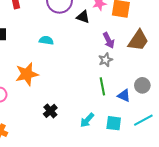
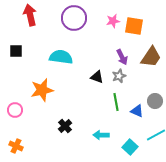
black triangle: (83, 17) -> (97, 77), moved
cyan semicircle: (46, 40) -> (61, 57), size x1.6
cyan arrow: (87, 120) -> (101, 135), turned 49
cyan square: (114, 123) -> (130, 147), moved, turned 35

